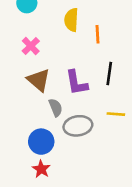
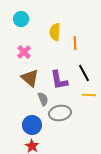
black line: (109, 73) -> (84, 73), turned -36
yellow line: (116, 114) -> (89, 95), moved

